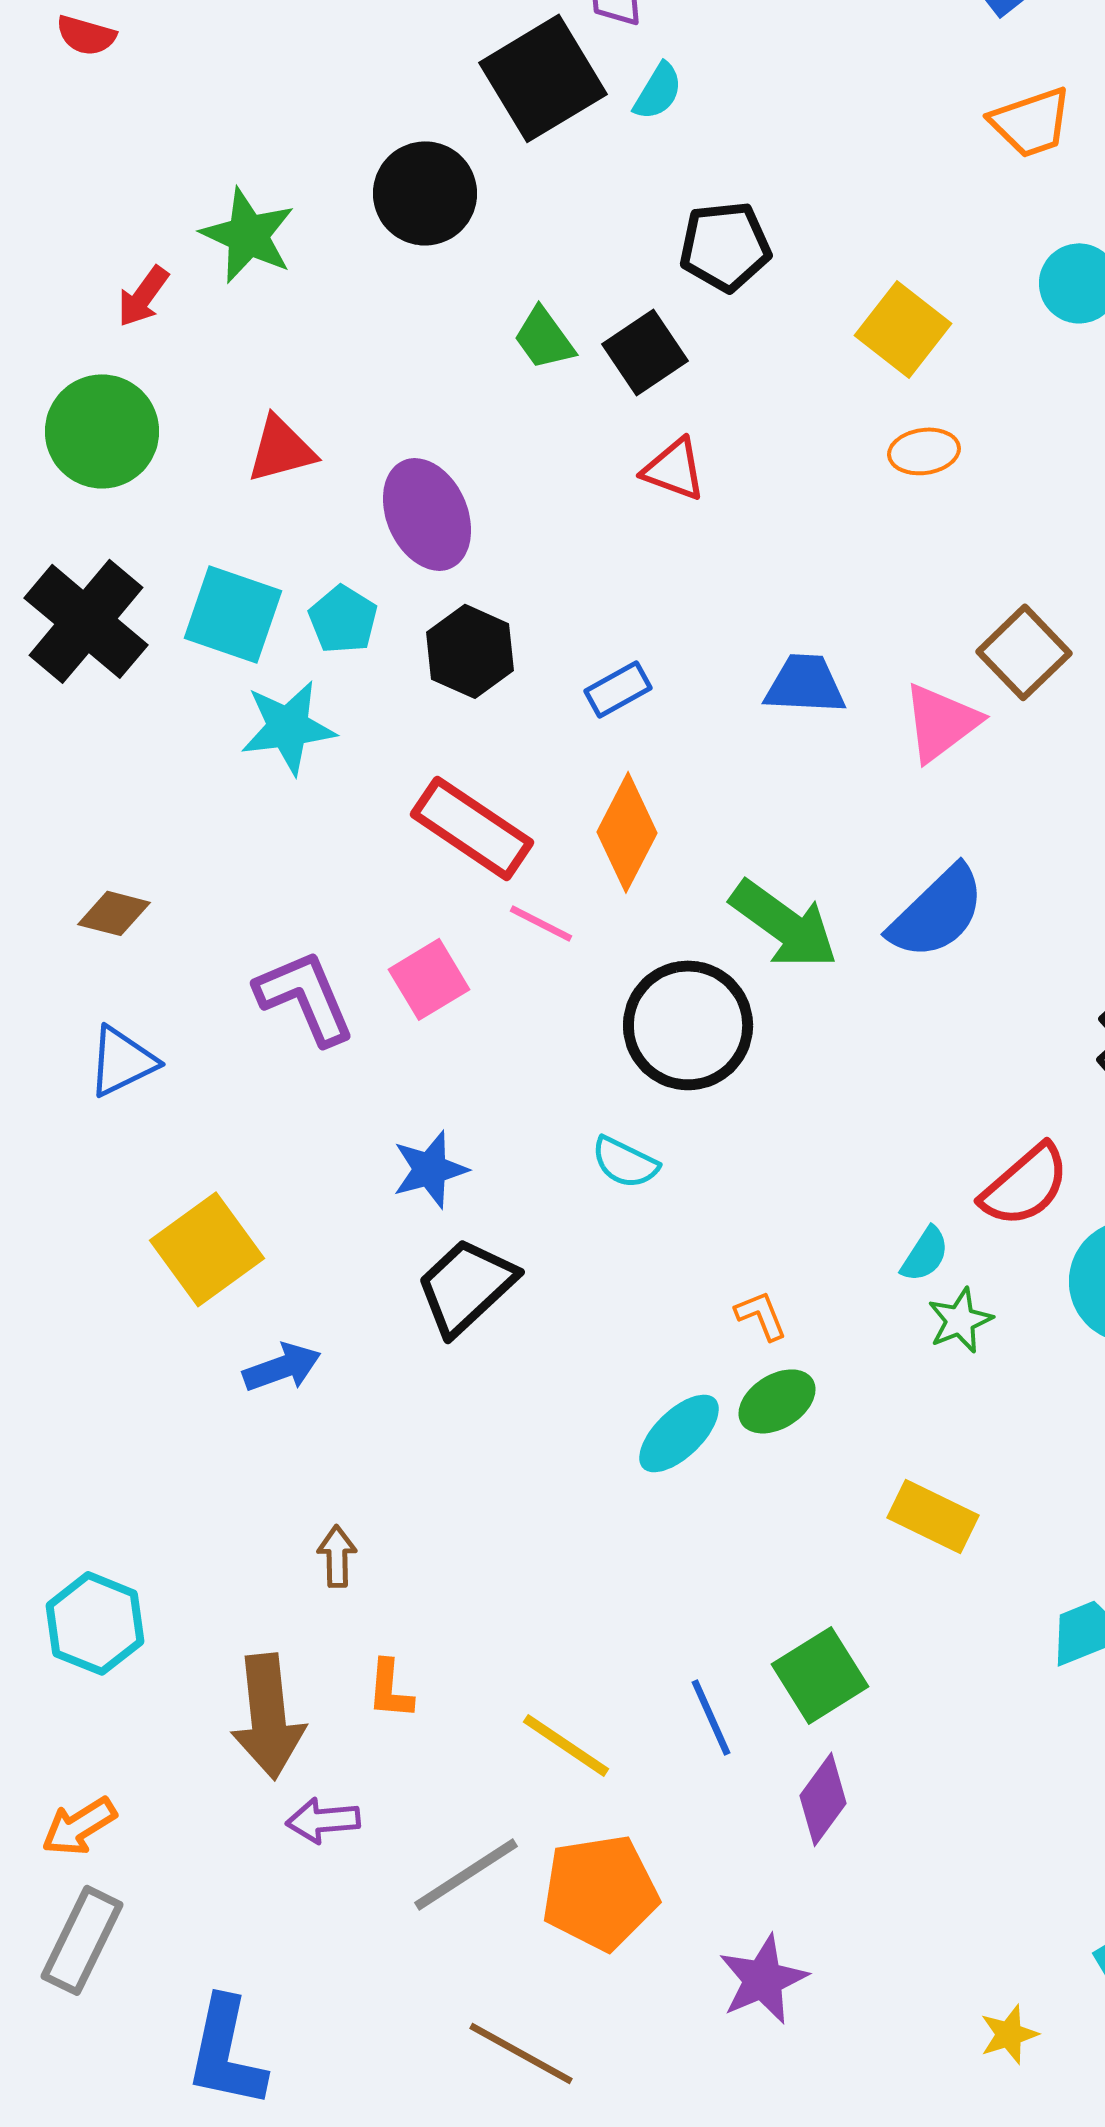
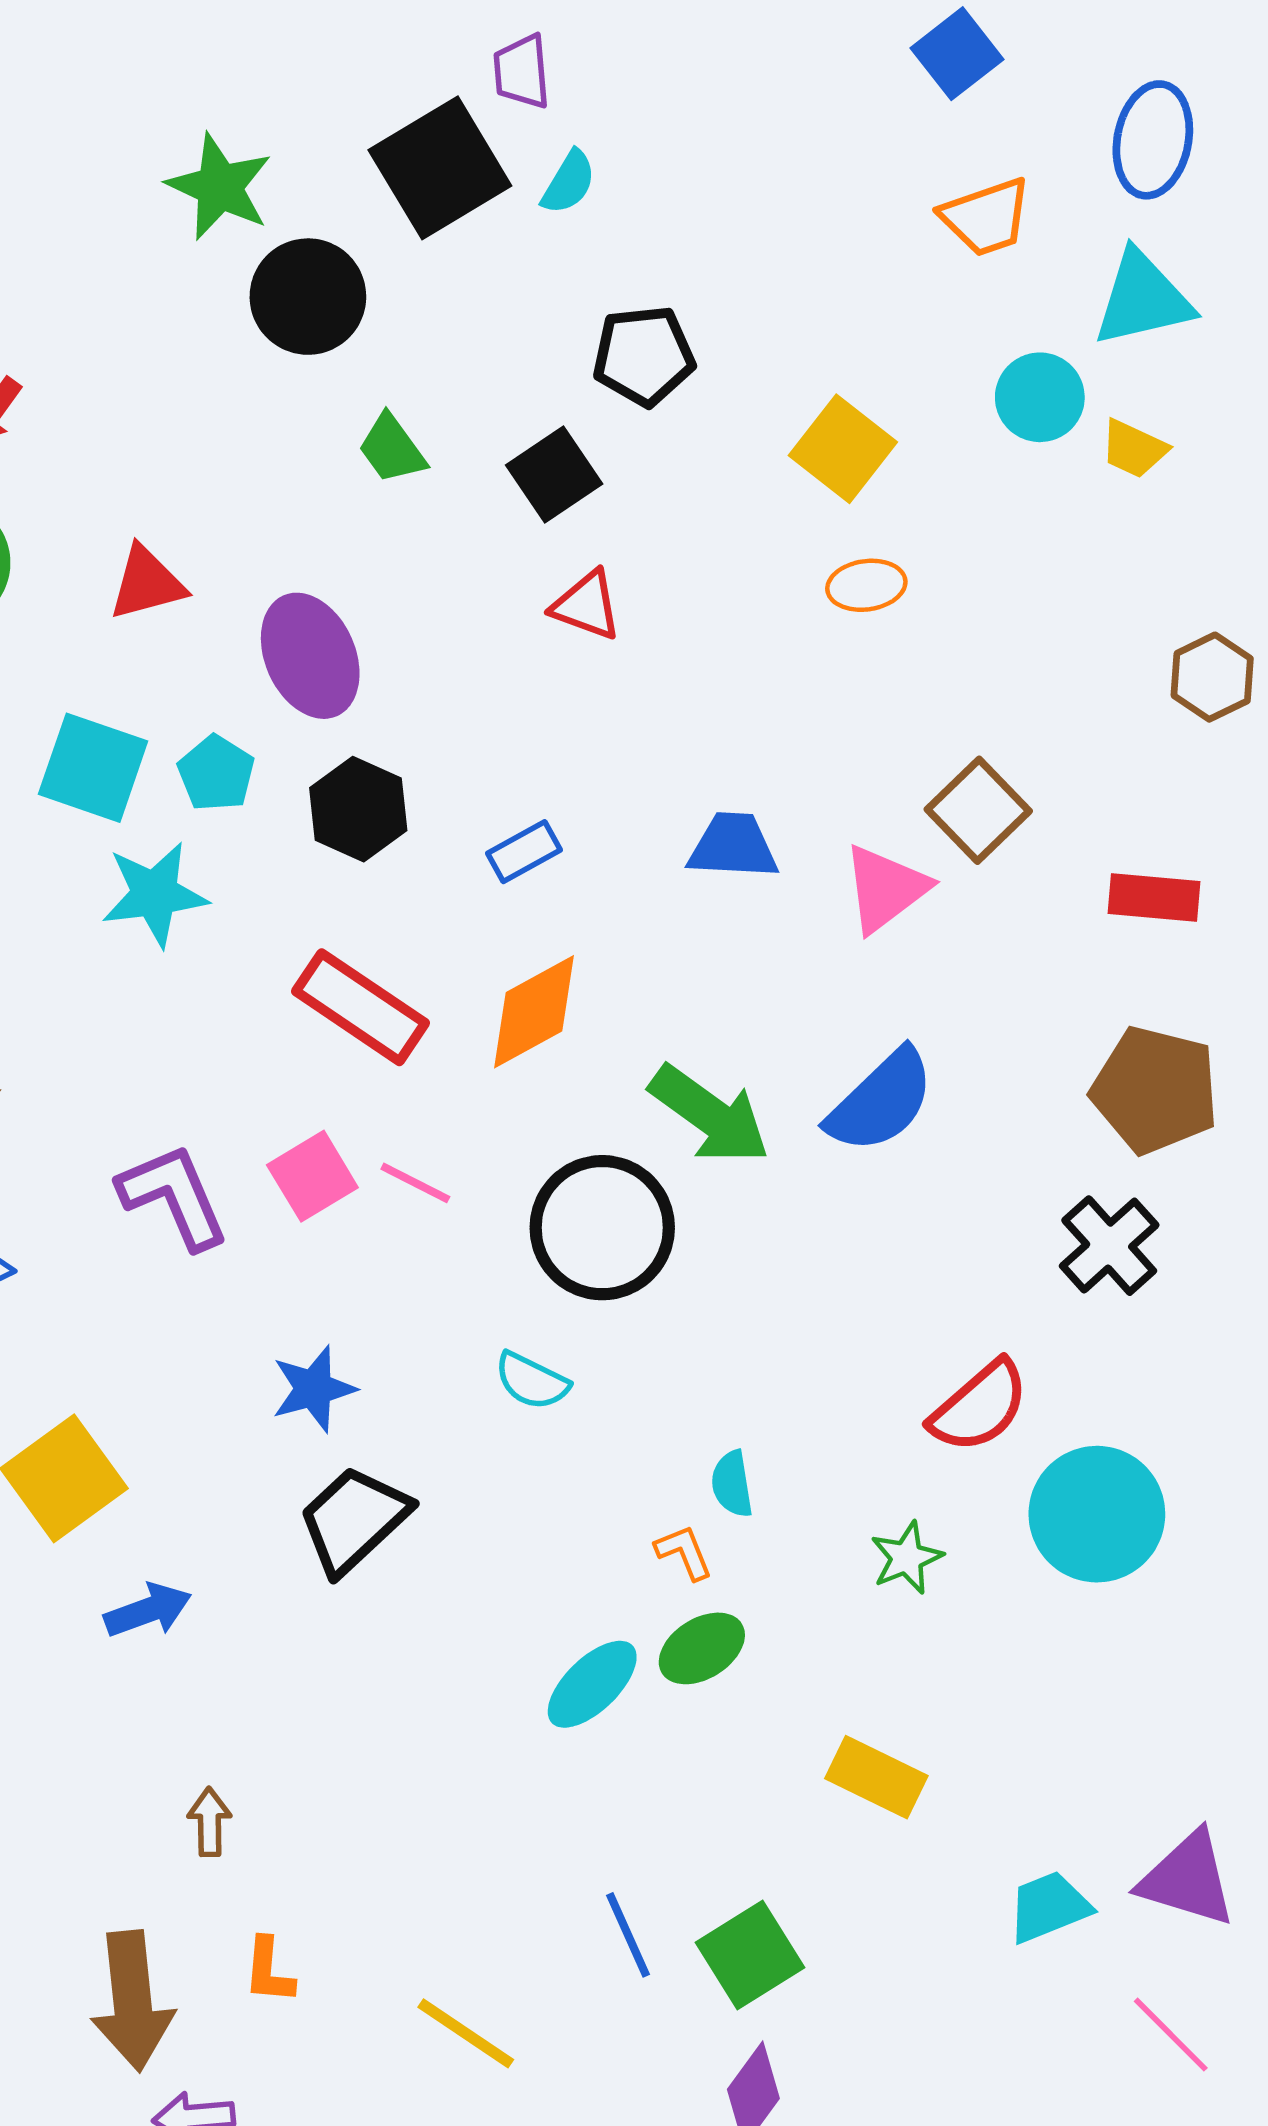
green star: (248, 235) -> (220, 187), moved
green trapezoid: (544, 338) -> (392, 449), moved
orange diamond: (627, 832) -> (534, 1012), turned 34
pink line: (541, 923) -> (415, 1183), moved
cyan semicircle: (925, 1254) -> (732, 1484), moved, turned 138
blue line: (711, 1717) -> (628, 1935), moved

